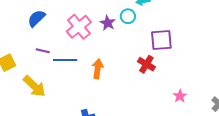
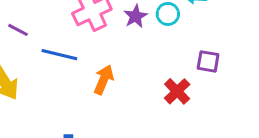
purple square: (161, 40) -> (208, 61), size x0.7
purple line: (43, 51) -> (18, 30), moved

